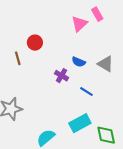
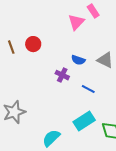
brown line: (18, 58) -> (11, 47), moved

